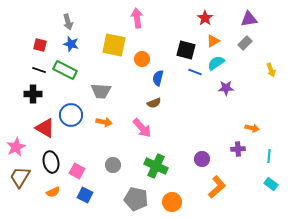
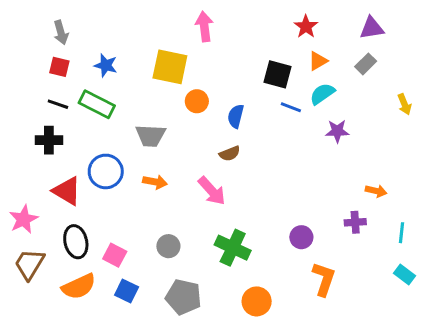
gray arrow: (68, 22) -> (61, 33), moved
orange circle: (142, 59) -> (197, 101), moved
orange L-shape: (217, 187) -> (324, 279), turned -30
orange semicircle: (53, 192) -> (79, 286), size x1.6
gray pentagon: (136, 199) -> (183, 297), moved

